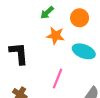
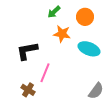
black L-shape: (19, 53) -> (27, 51), turned -95
pink line: (58, 79) -> (45, 73), moved

